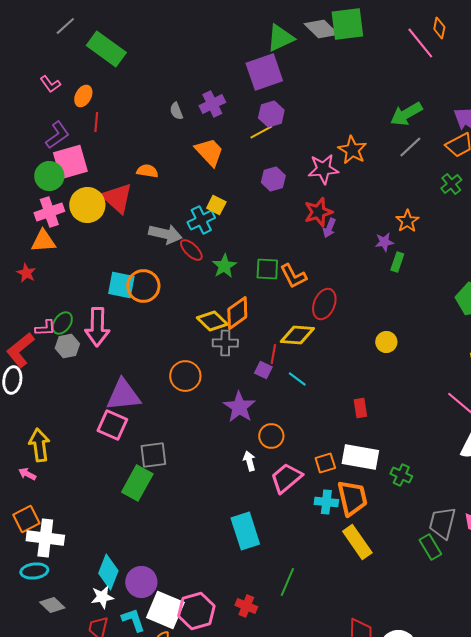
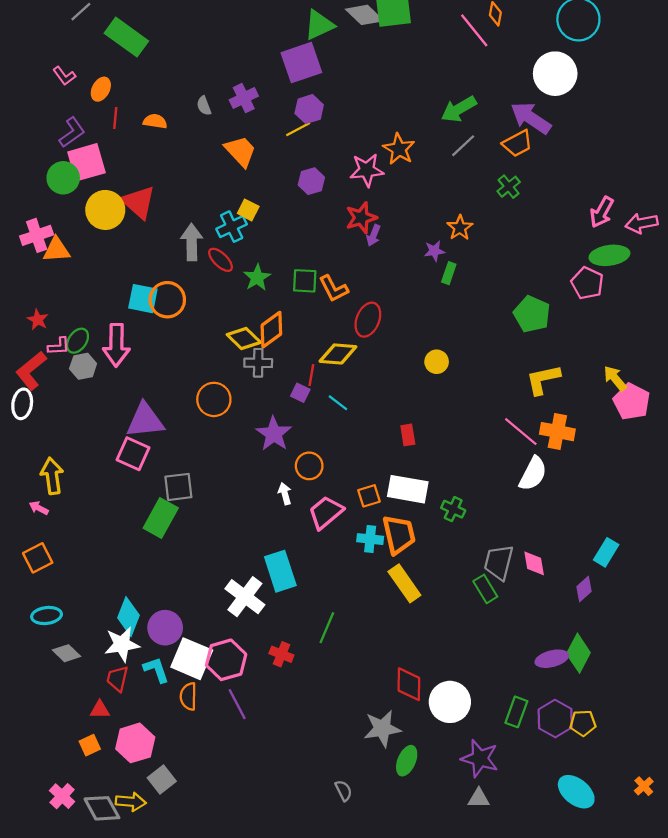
orange semicircle: (147, 171) -> (155, 121), moved
pink cross: (49, 212) -> (37, 235), moved
gray arrow: (165, 234) -> (192, 242), turned -104
red star: (26, 273) -> (38, 320), moved
white cross: (45, 538) -> (245, 597), moved, turned 30
white star: (102, 597) -> (122, 644), size x1.4

